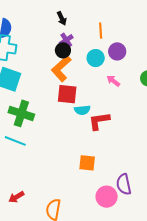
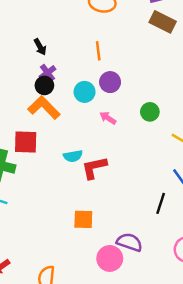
orange line: (101, 31) -> (98, 51), moved
orange L-shape: (61, 68) -> (44, 108), turned 92
red square: (67, 94) -> (26, 142), moved
purple semicircle: (124, 184) -> (129, 242), turned 125

